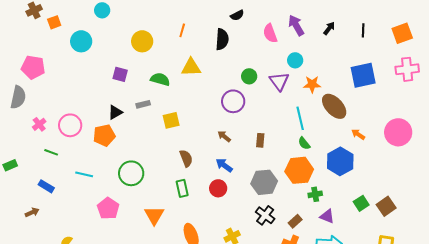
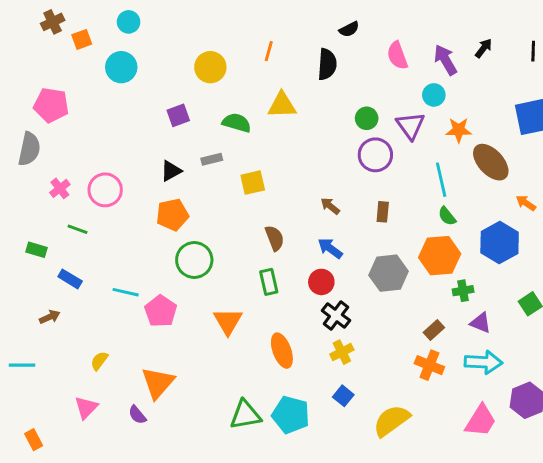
cyan circle: (102, 10) -> (129, 22), moved
purple arrow: (296, 25) -> (446, 60), moved
purple square: (120, 74) -> (178, 115), turned -35
purple circle: (233, 101) -> (375, 155), moved
orange pentagon: (104, 135) -> (172, 215), moved
green rectangle: (10, 165) -> (37, 250), moved, turned 40
cyan line: (84, 174) -> (126, 292), moved
black cross: (265, 215) -> (336, 316), moved

